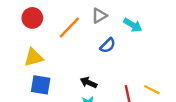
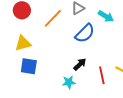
blue semicircle: (108, 45) -> (85, 33), size x1.5
black arrow: (89, 83) -> (80, 64), moved, turned 112

